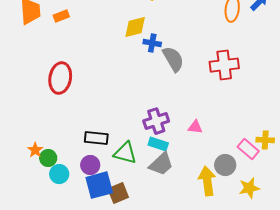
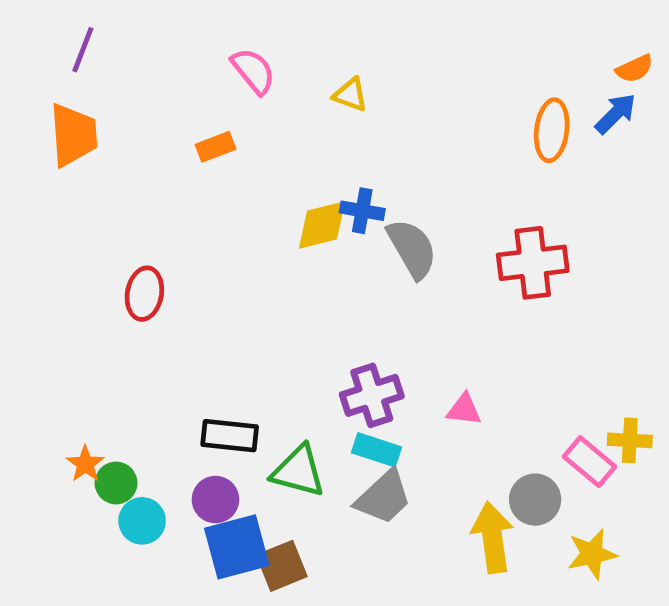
orange rectangle: (61, 16) -> (215, 147), moved
yellow diamond: (135, 27) -> (322, 225), moved
red ellipse: (60, 78) -> (144, 294), size x0.7

